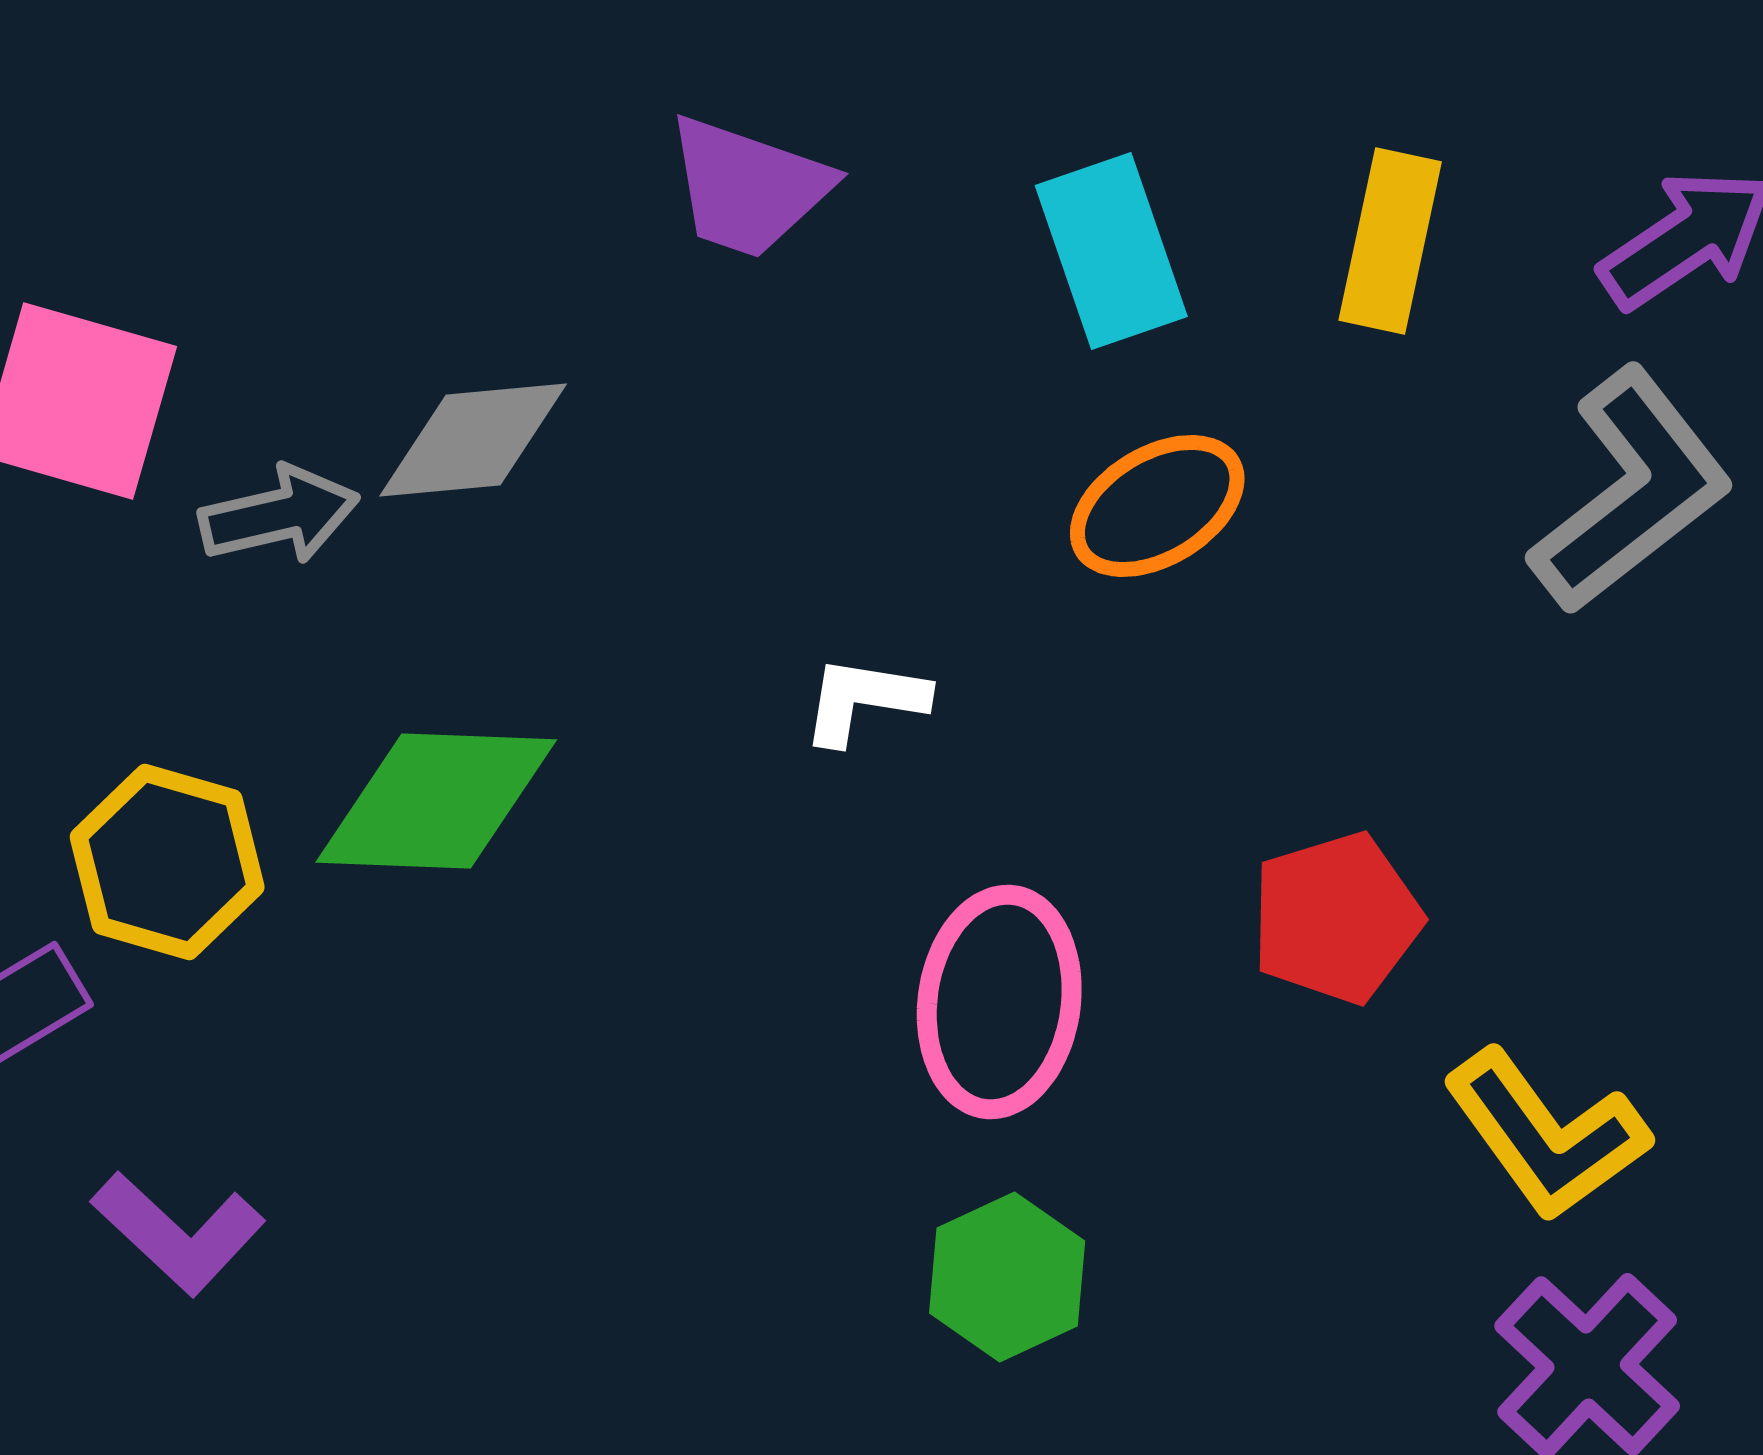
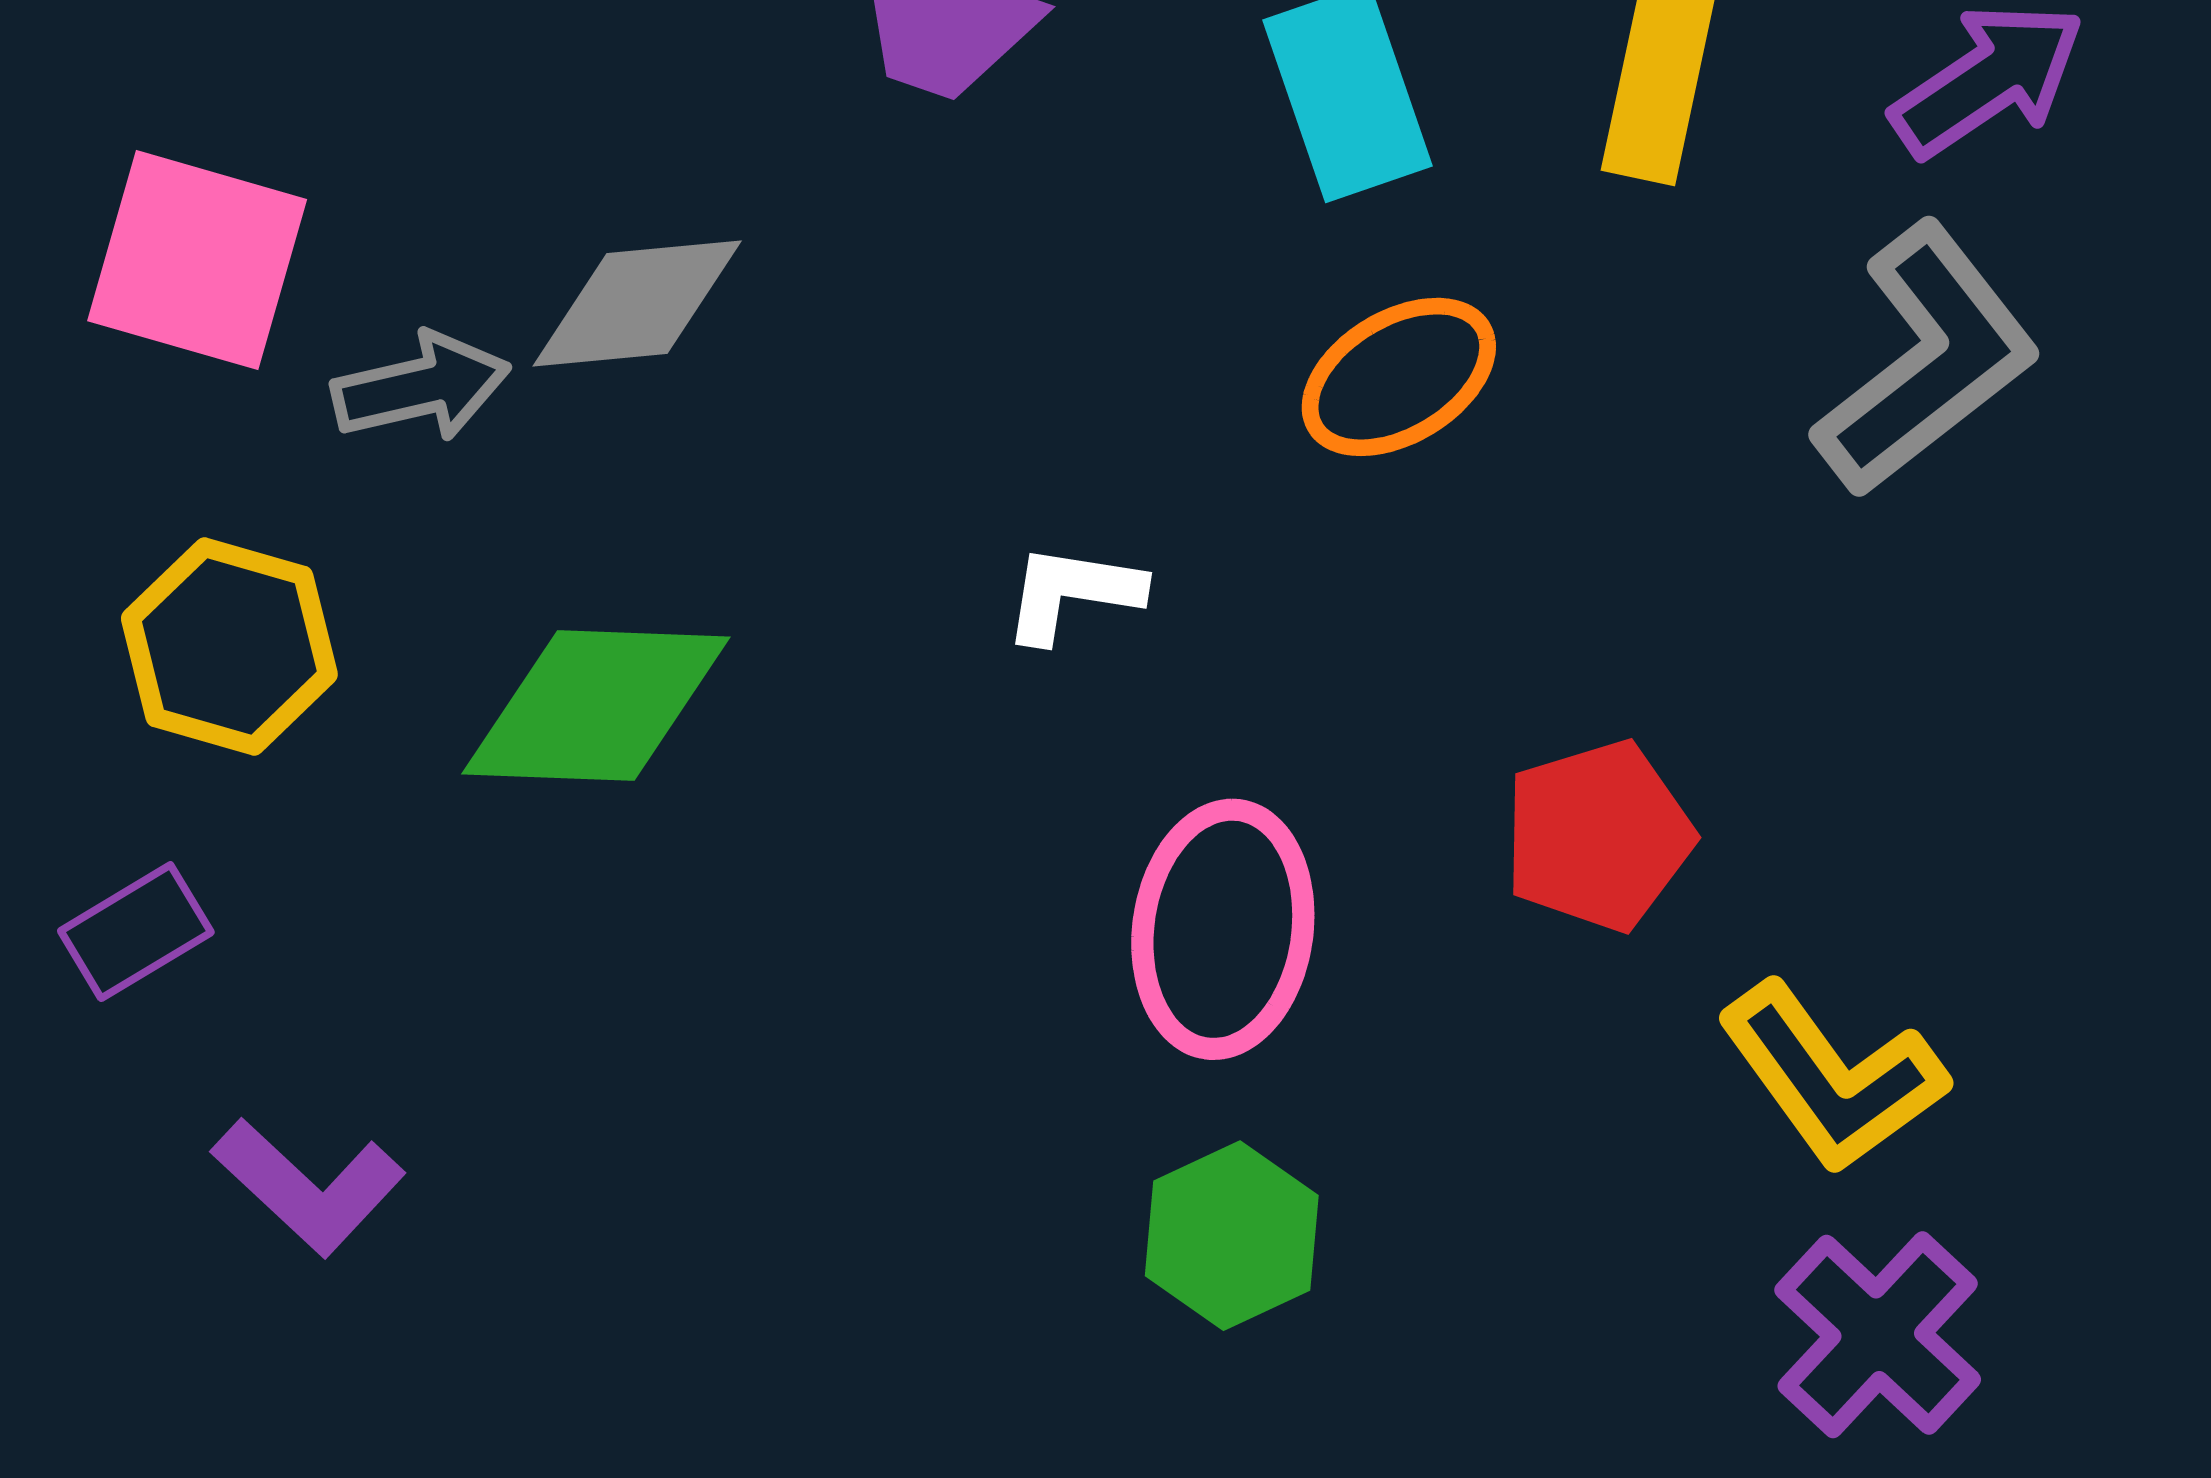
yellow hexagon: (167, 862) -> (229, 646), moved

